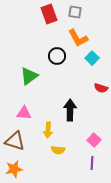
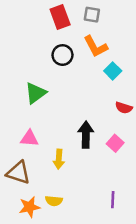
black circle: (57, 56) -> (62, 55), moved
pink square: (94, 140) -> (115, 143), moved
yellow semicircle: (58, 150) -> (54, 201), moved
orange star: (14, 169) -> (29, 207), moved

